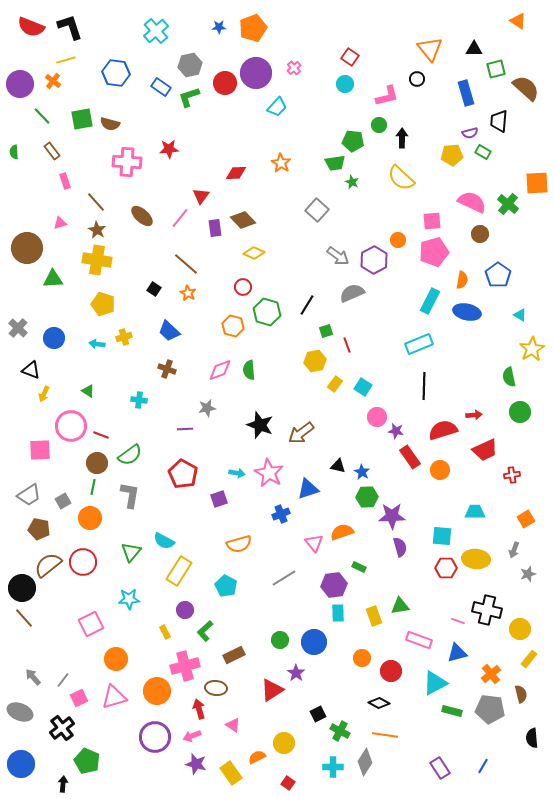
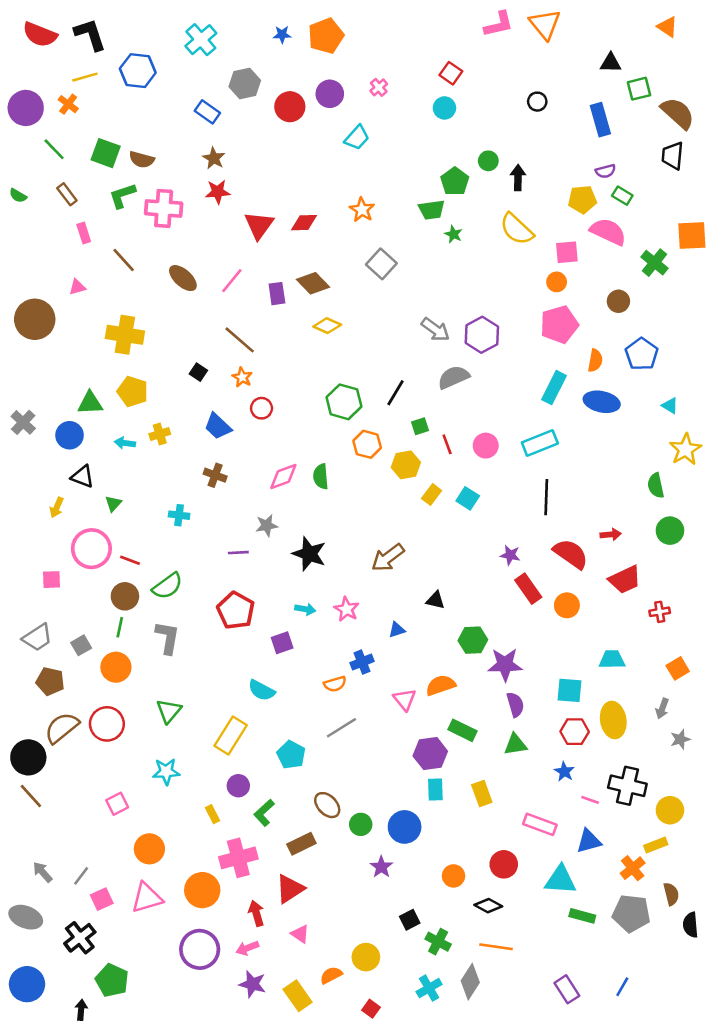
orange triangle: (430, 49) -> (545, 24), moved
blue hexagon: (116, 73) -> (138, 71), moved
purple circle: (256, 73) -> (330, 94), size x0.7
pink L-shape: (387, 96) -> (499, 24), moved
green L-shape: (189, 97) -> (122, 196), moved
green square: (82, 119) -> (106, 153), turned 30
black trapezoid: (499, 121) -> (673, 156), moved
green pentagon: (353, 141) -> (455, 181), turned 30
green semicircle: (14, 152) -> (18, 196), turned -56
red triangle: (201, 196) -> (259, 225), moved, size x1.4
pink semicircle: (472, 202) -> (608, 232), moved
gray square: (317, 210) -> (381, 264), moved
pink square: (432, 221) -> (567, 252), moved
brown star: (97, 230) -> (214, 158), moved
orange circle: (398, 240) -> (557, 282), moved
green triangle: (53, 279) -> (90, 403), moved
red circle: (243, 287) -> (262, 408), moved
orange hexagon: (233, 326) -> (367, 444), moved
black triangle: (31, 370) -> (82, 476), moved
green triangle: (88, 391) -> (113, 504), turned 40
pink circle: (377, 417) -> (486, 446), moved
black star: (260, 425) -> (309, 554), moved
red semicircle: (443, 430) -> (571, 554), turned 52
pink square: (40, 450) -> (51, 580), size x0.7
blue star: (362, 472) -> (564, 772), moved
pink star: (269, 473) -> (347, 609), size x0.7
blue triangle: (308, 489) -> (397, 630), size x0.6
cyan semicircle: (164, 541) -> (262, 690), moved
orange semicircle: (239, 544) -> (335, 684), moved, size x0.7
yellow ellipse: (476, 559) -> (613, 720), turned 76
green rectangle: (359, 567) -> (463, 730), size x1.5
gray line: (284, 578) -> (341, 728), moved
green triangle: (400, 606) -> (515, 744), moved
pink square: (91, 624) -> (117, 804), size x0.7
orange circle: (362, 658) -> (453, 876), moved
yellow rectangle: (529, 659) -> (656, 845), moved, turned 30
cyan triangle: (435, 683) -> (560, 880), turned 32
brown ellipse: (216, 688) -> (327, 805), moved, turned 40
red triangle: (272, 690) -> (290, 889), moved
black semicircle: (532, 738) -> (691, 925), moved
cyan cross: (333, 767) -> (429, 988), turned -30

